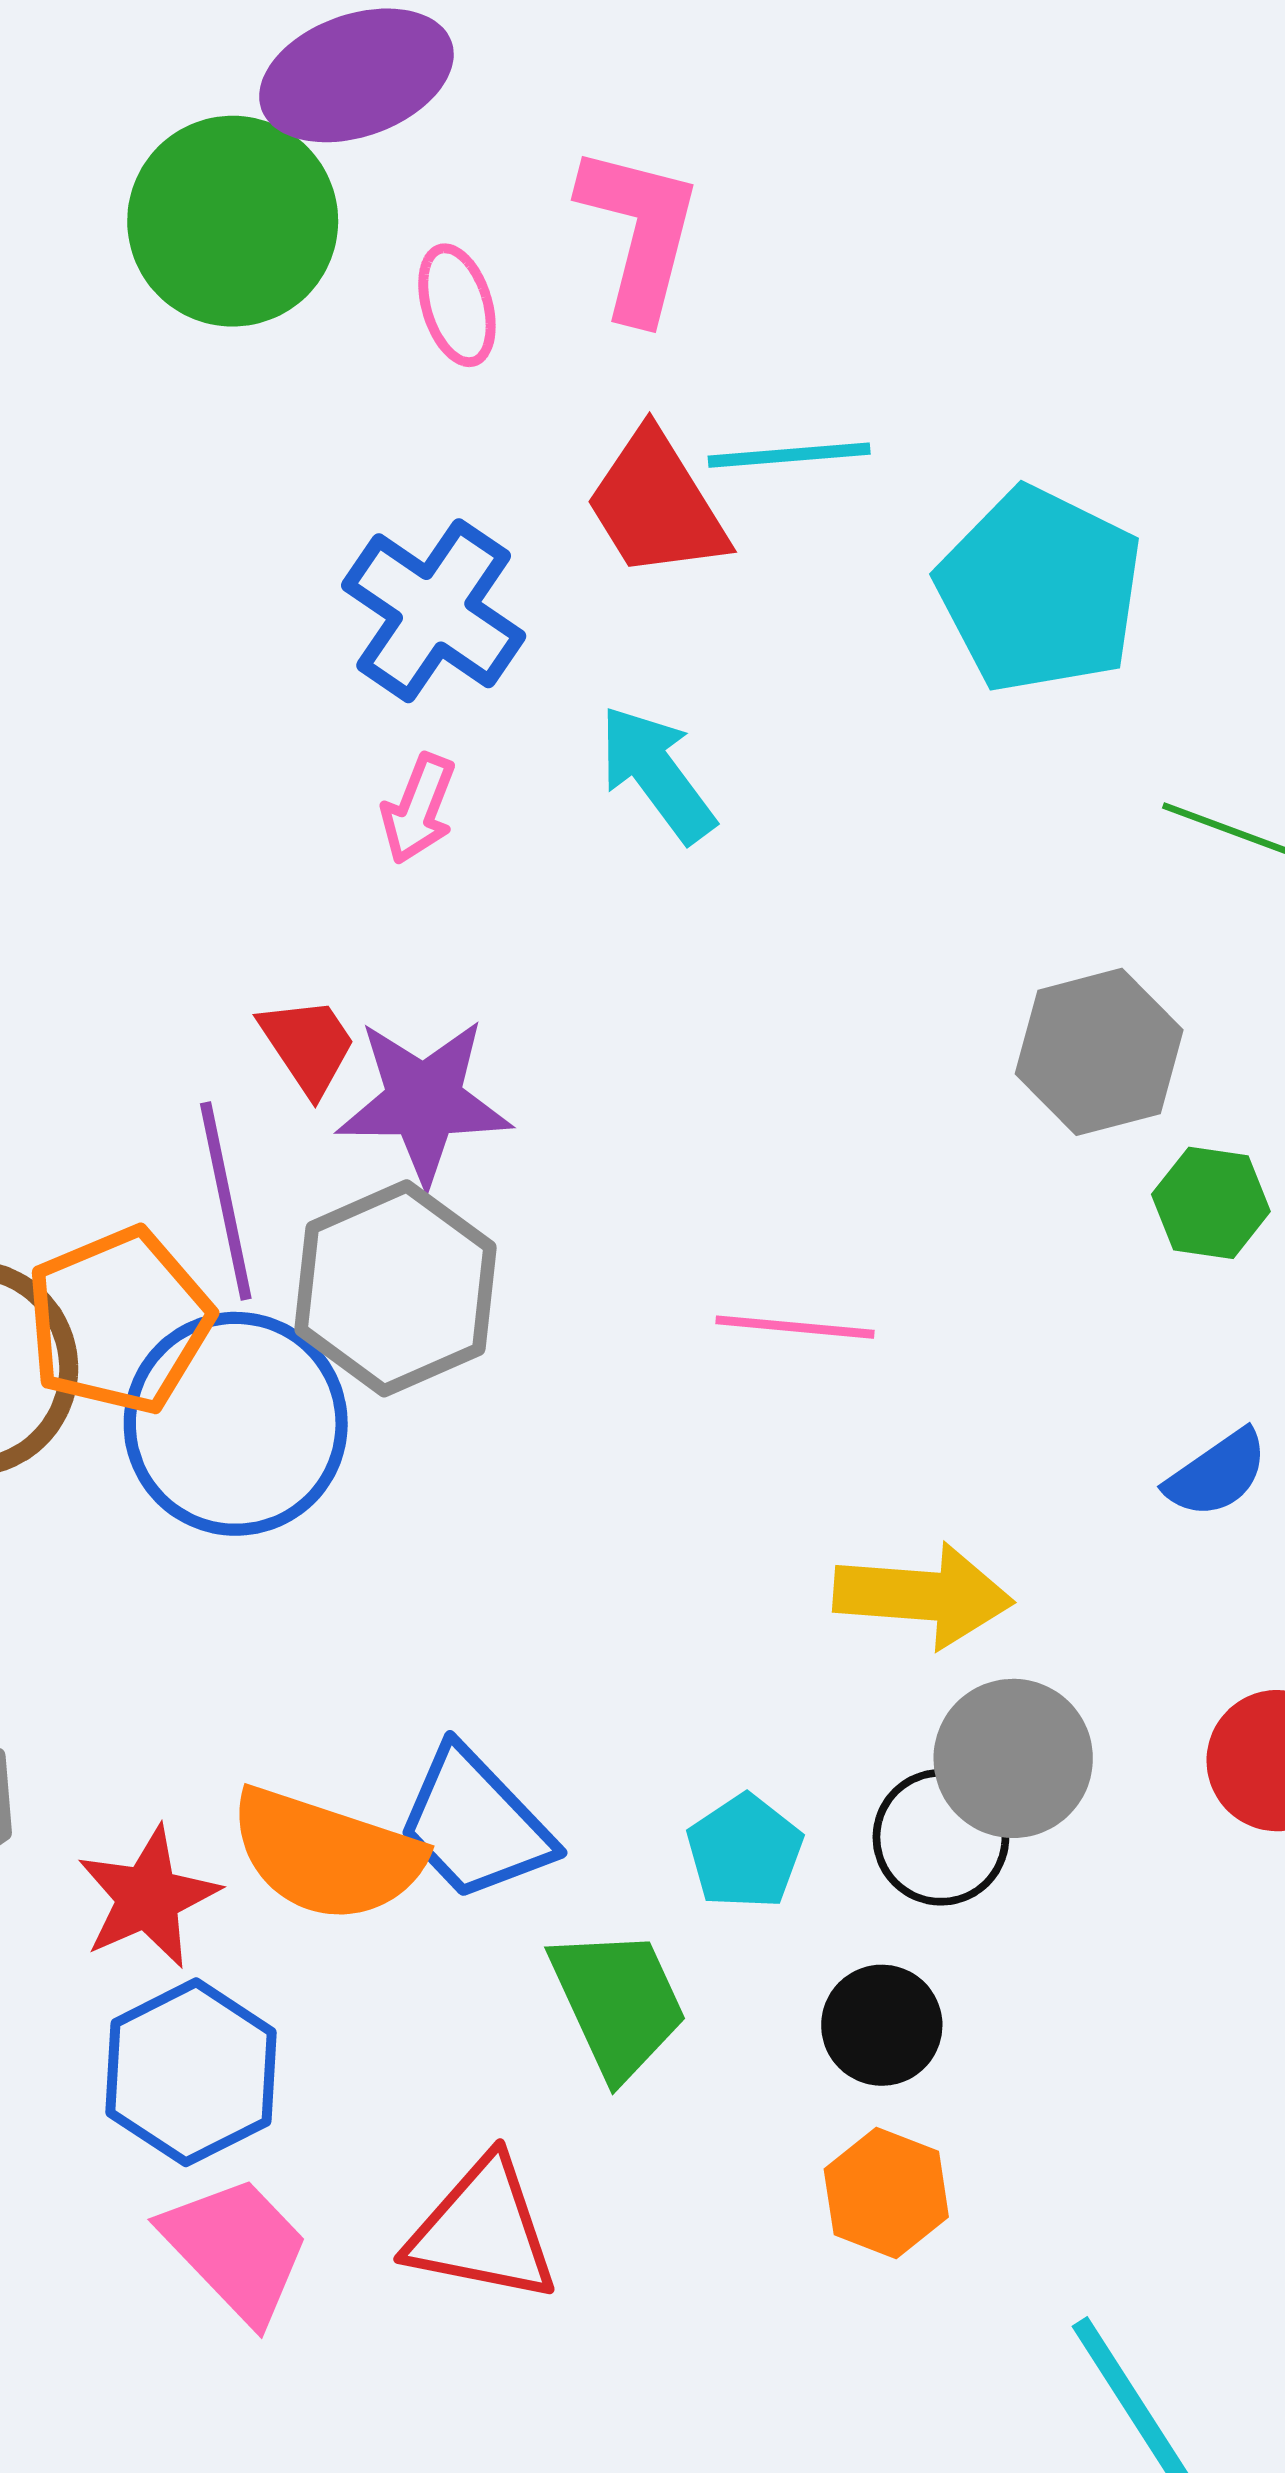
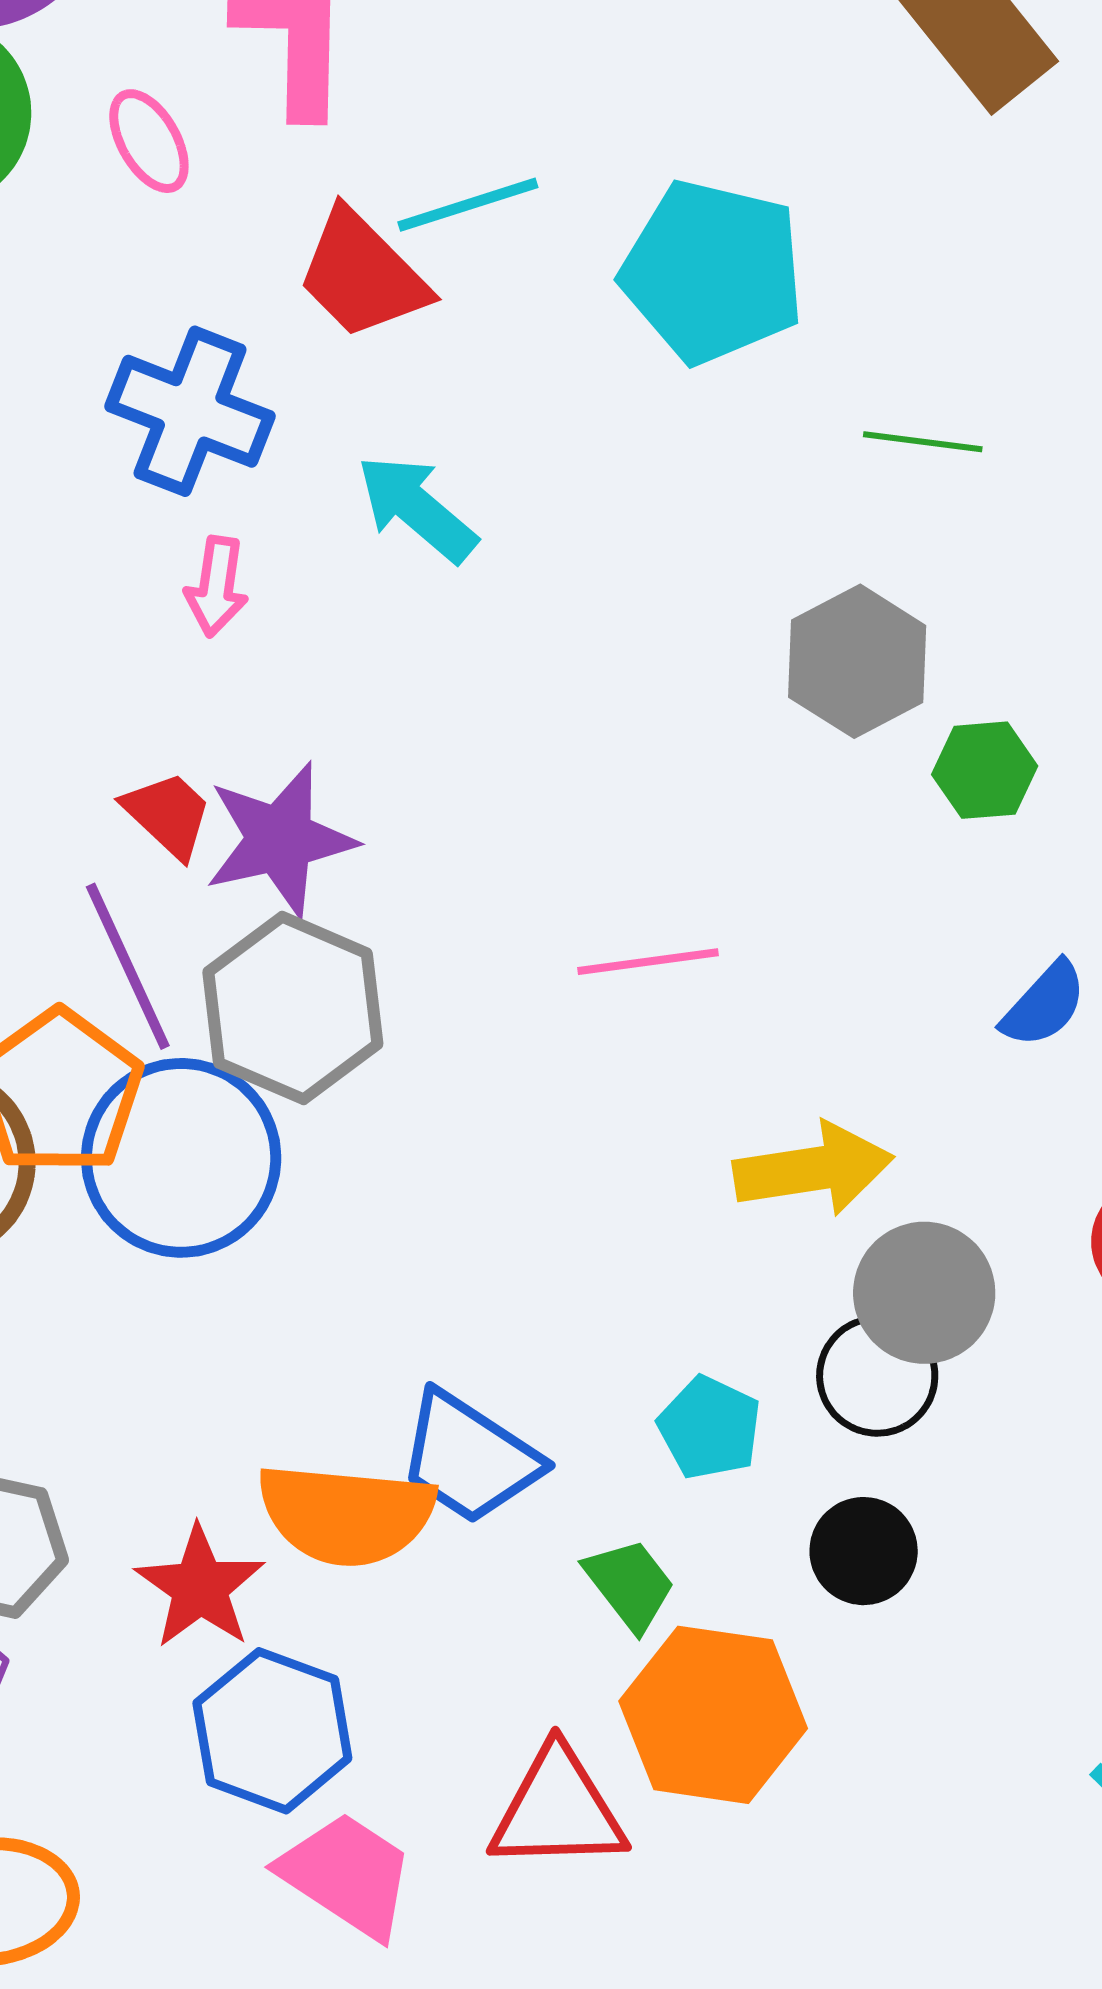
green trapezoid: (618, 2003) -> (630, 1584), size x0.7
orange hexagon: (886, 2193) -> (713, 1715), moved, size x1.6

